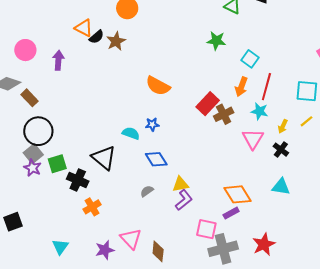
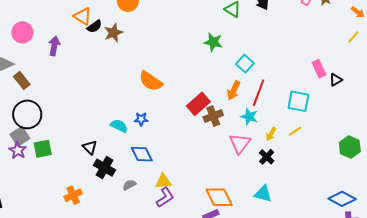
black triangle: (104, 158) -> (90, 147), size x0.6
black cross: (78, 180) -> (104, 168), moved

